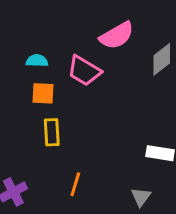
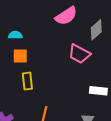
pink trapezoid: (84, 71) -> (79, 54), moved

